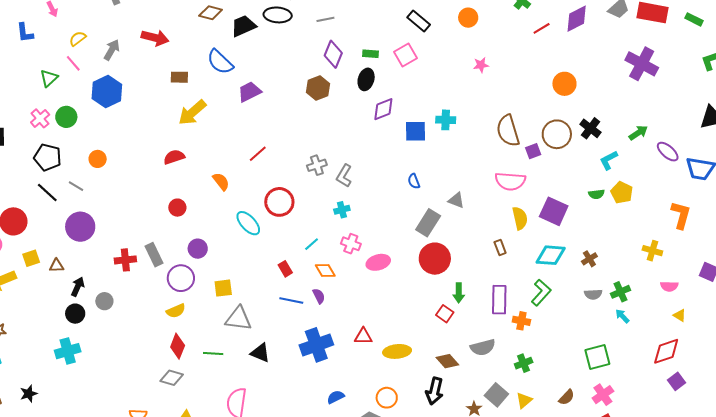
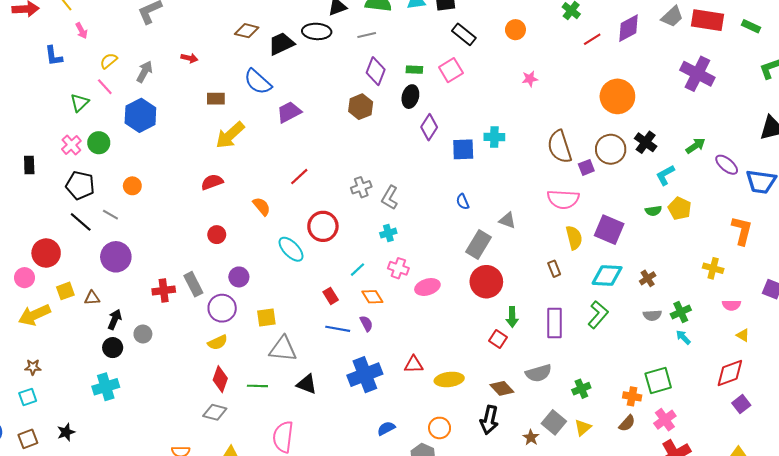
red arrow: (155, 38) -> (189, 58), size x0.6
orange circle: (564, 84) -> (617, 96), size x1.4
purple diamond: (383, 109) -> (429, 127), turned -35
orange cross: (521, 321) -> (632, 396), moved

